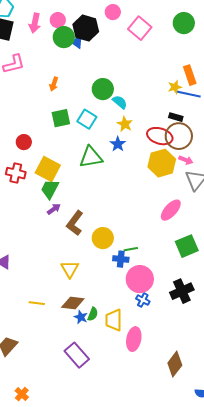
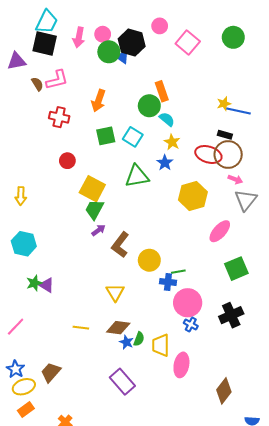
orange rectangle: (190, 75) -> (162, 91), moved
orange arrow: (54, 84) -> (98, 101), size x1.5
yellow hexagon: (162, 163) -> (193, 196), moved
red cross: (16, 173) -> (59, 117), moved

